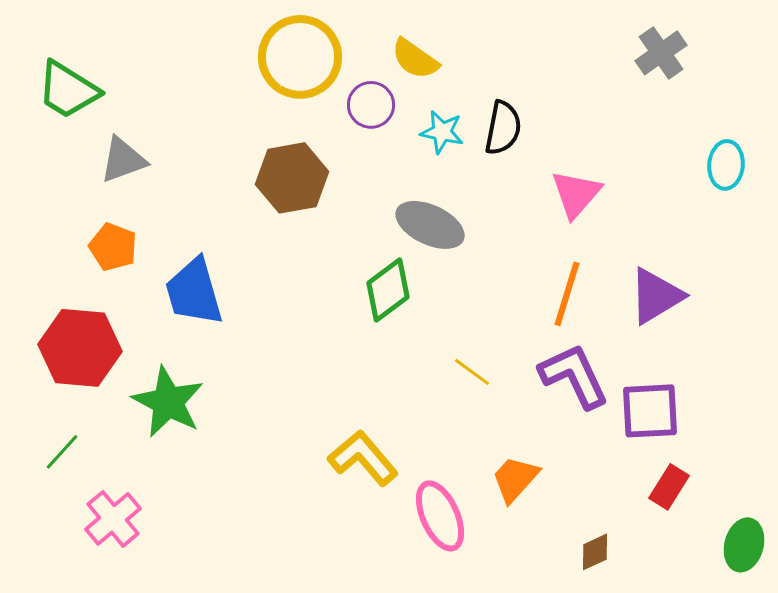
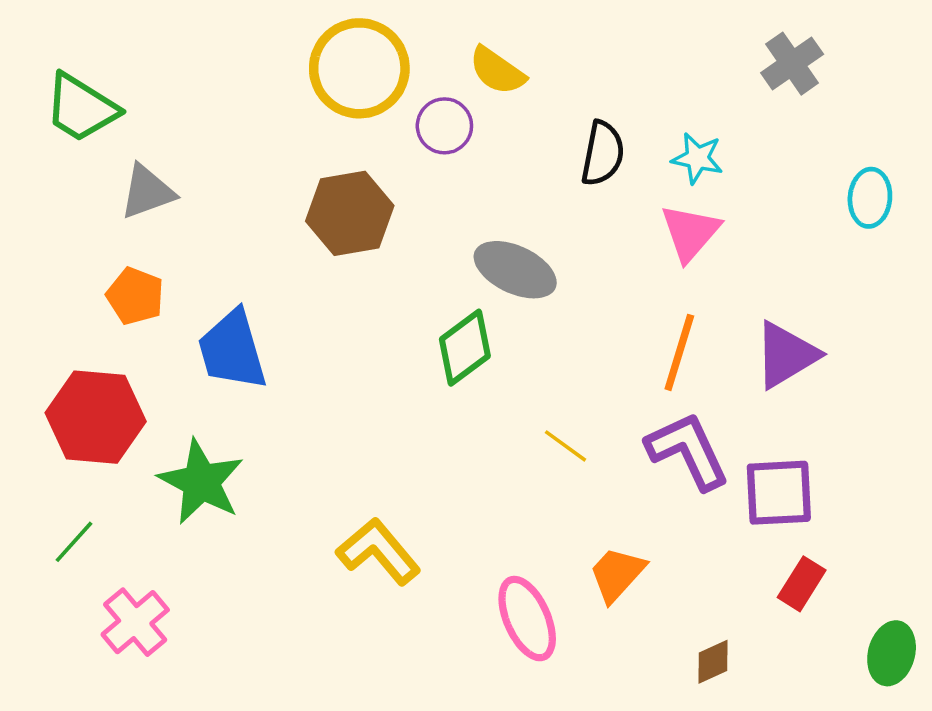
cyan star: (442, 132) -> (697, 158), moved
yellow L-shape: (363, 458) -> (378, 551), moved

